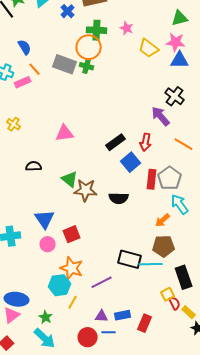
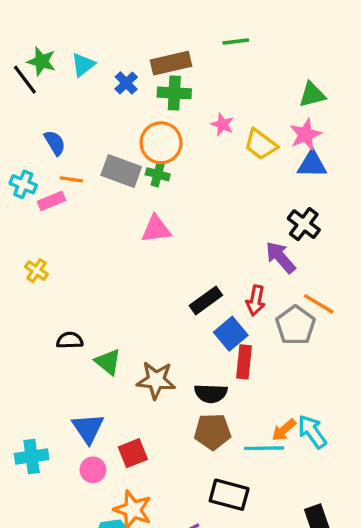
pink star: (127, 28) -> (222, 125), moved
green cross: (97, 30) -> (174, 93), moved
pink star: (176, 42) -> (305, 134), turned -30
orange line: (35, 69) -> (71, 179), turned -40
pink triangle: (65, 133) -> (156, 229), moved
gray pentagon: (170, 178) -> (295, 325), moved
green triangle: (70, 179) -> (108, 362), moved
red rectangle: (152, 179) -> (244, 362), moved
cyan arrow: (180, 204) -> (312, 432), moved
brown pentagon: (164, 246) -> (212, 432), moved
cyan line: (151, 264) -> (264, 448), moved

